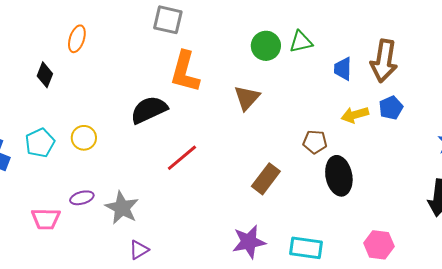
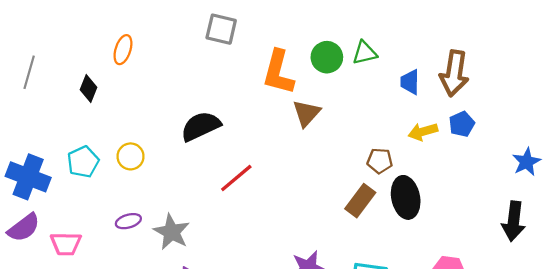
orange L-shape: (185, 72) -> (278, 72), moved
brown rectangle: (266, 179) -> (360, 201), moved
pink trapezoid: (46, 219) -> (66, 244), moved

